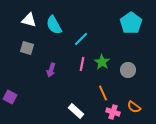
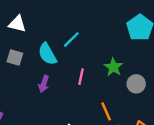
cyan semicircle: (54, 25) -> (47, 54), moved
cyan line: (81, 39) -> (71, 39), moved
green star: (102, 62) -> (113, 67), moved

